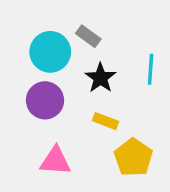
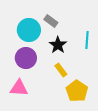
yellow rectangle: (106, 121) -> (61, 70), turned 32
pink triangle: (55, 161) -> (19, 88), moved

